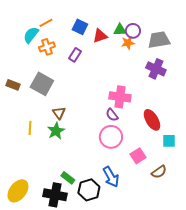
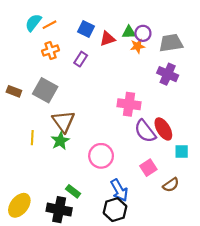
cyan semicircle: (31, 35) -> (33, 23), moved
brown triangle: (59, 113) -> (63, 121), size x1.6
purple semicircle: (112, 115) -> (145, 131), moved, size x1.6
pink circle: (111, 137) -> (101, 156), moved
black hexagon: (89, 190) -> (115, 210), moved

